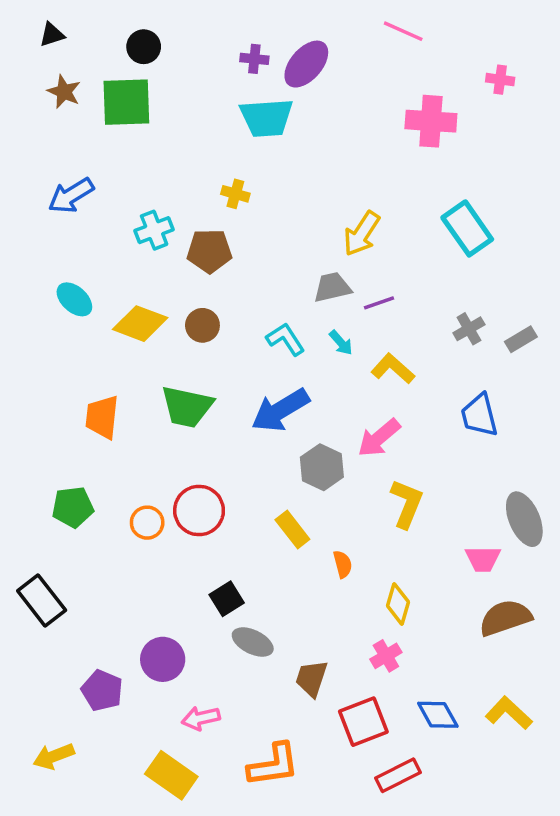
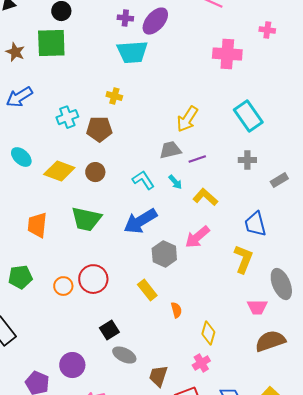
brown star: (64, 92) -> (15, 52), moved
gray cross: (469, 329) -> (247, 160), moved, turned 30
yellow L-shape: (407, 504) -> (243, 259), moved

